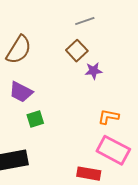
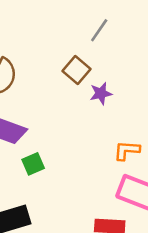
gray line: (85, 21) -> (99, 30), moved, turned -30

